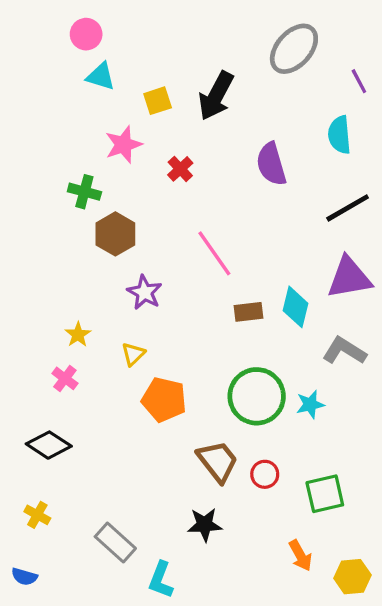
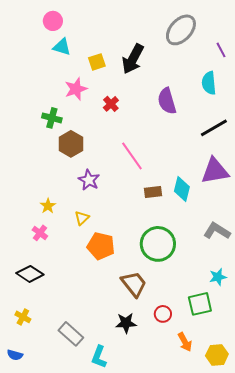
gray L-shape: (344, 351) -> (217, 231), moved
cyan star: (310, 404) -> (218, 277), moved
red circle: (265, 474) -> (163, 314), moved

